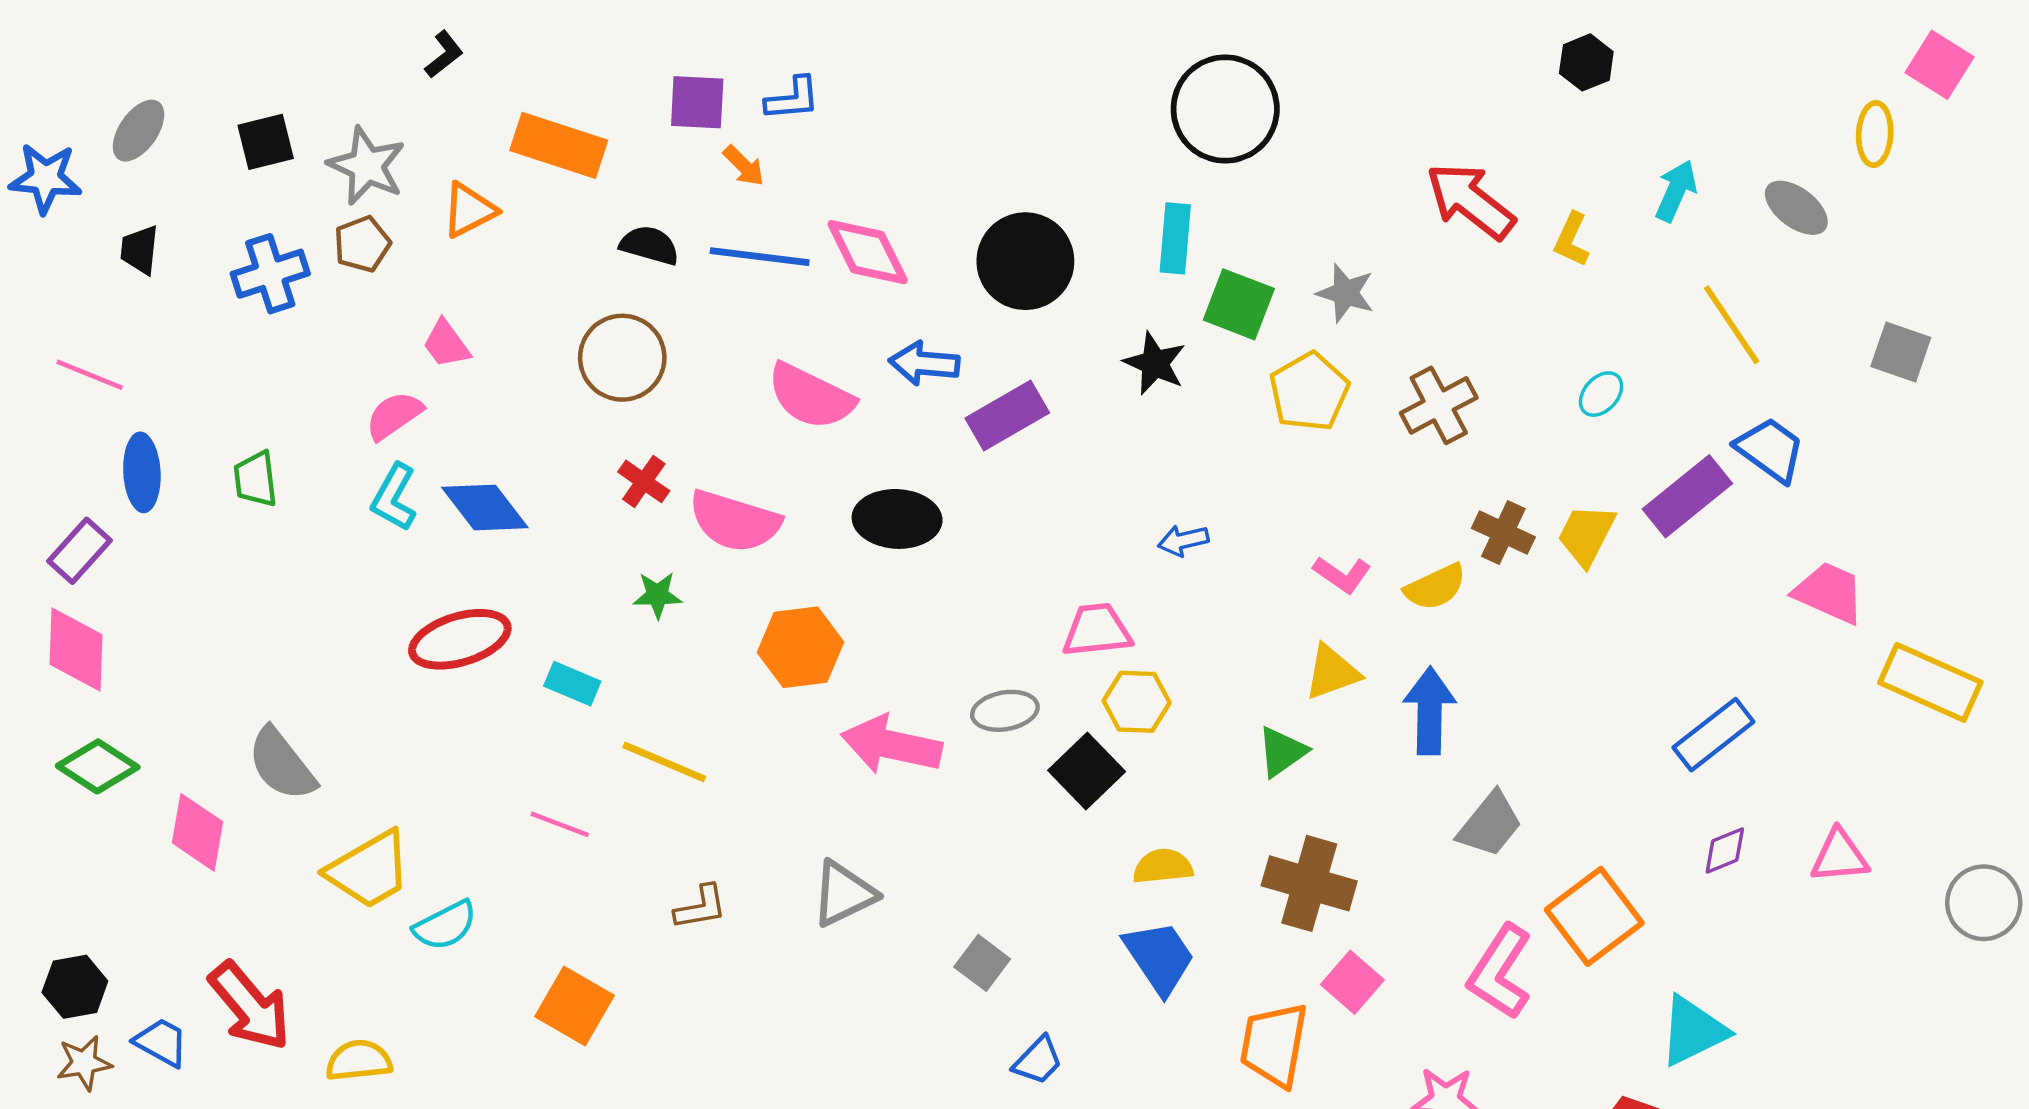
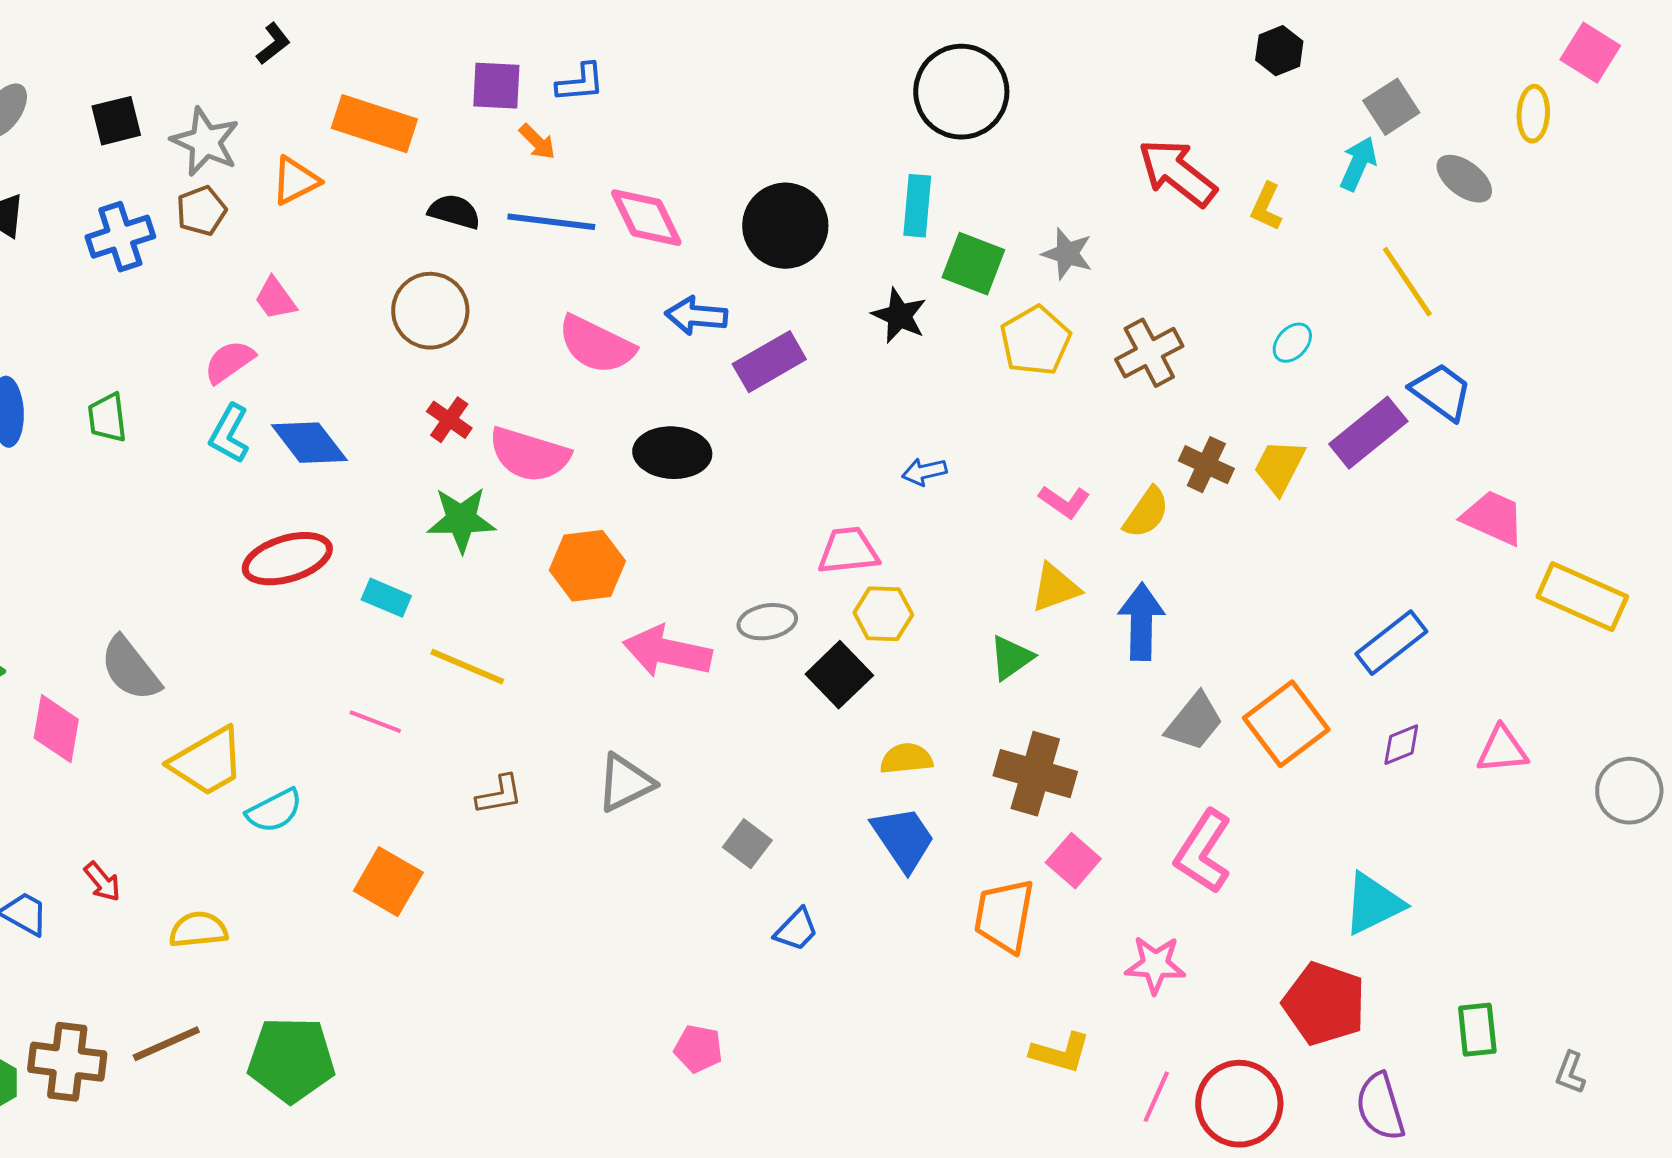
gray square: (1901, 352) -> (1391, 107), moved, turned 38
yellow semicircle: (1435, 587) -> (1146, 513), turned -30
green star: (657, 595) -> (461, 520), size x1.6
orange square: (1594, 916) -> (1286, 724), moved
red arrow: (250, 1006) -> (102, 882), size x0.5

